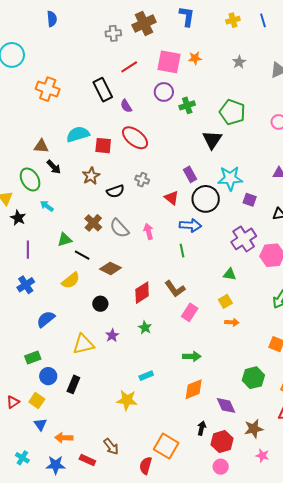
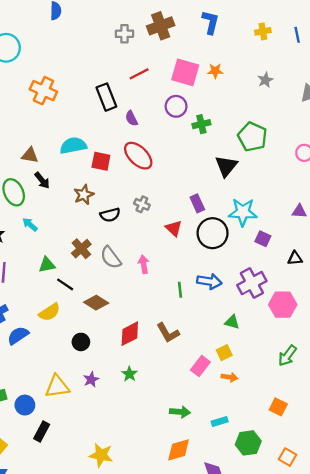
blue arrow: (190, 225) -> (209, 281), moved
pink rectangle: (190, 312) -> (200, 366), moved
blue semicircle: (46, 319) -> (18, 335), moved
blue circle: (48, 376) -> (25, 405), moved
cyan rectangle: (146, 376) -> (220, 421), moved

